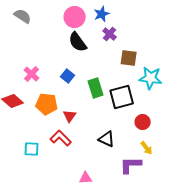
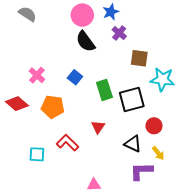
red triangle: (70, 116) -> (98, 127), moved
black triangle: (107, 139) -> (133, 144), moved

